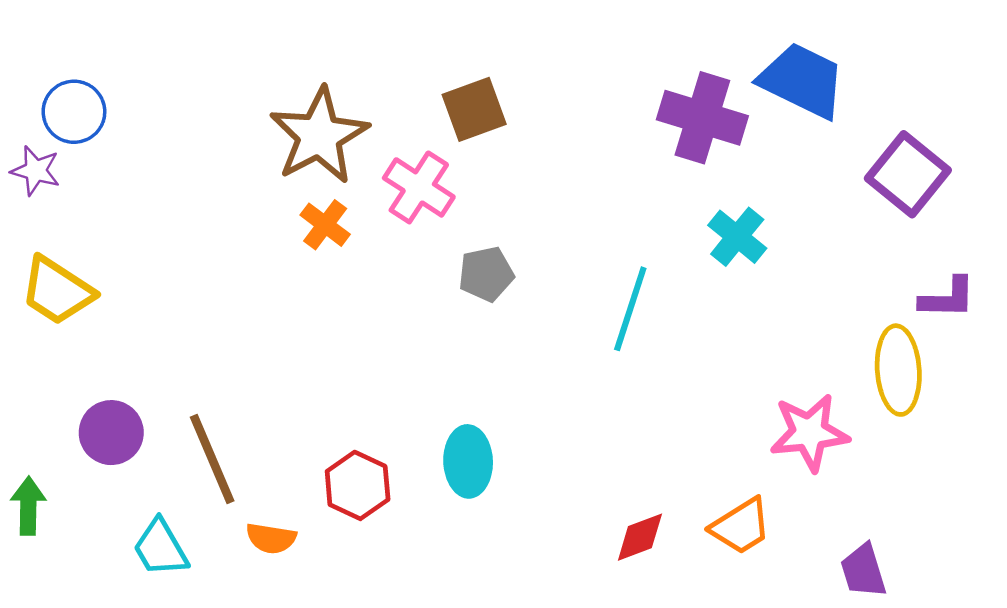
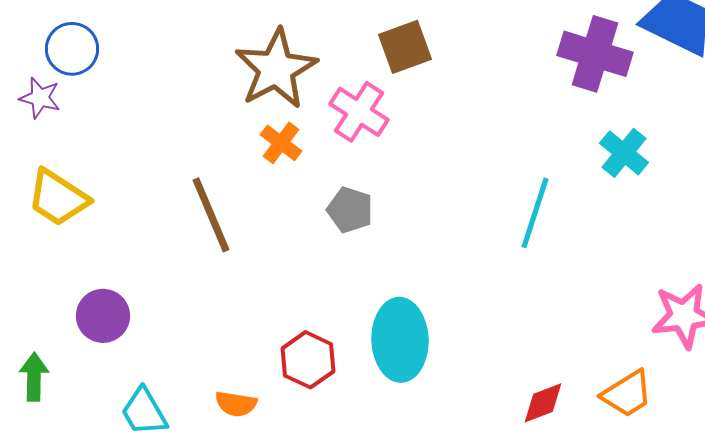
gray pentagon: (486, 274) -> (350, 210), moved, turned 30
brown line: (212, 459) -> (211, 215), moved
cyan ellipse: (468, 461) -> (400, 340), size x1.4

